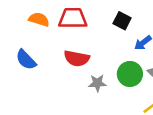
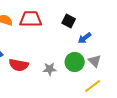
red semicircle: (77, 58) -> (19, 65), moved

